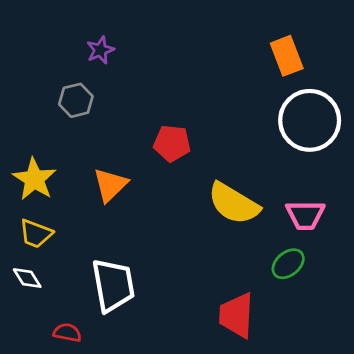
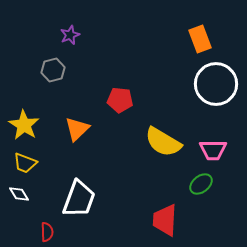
white trapezoid: (113, 285) -> (79, 199), turned 30
red semicircle: (67, 333) -> (47, 232), turned 78

